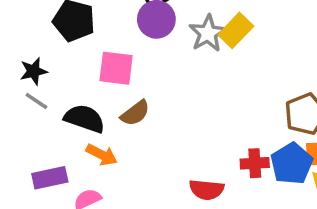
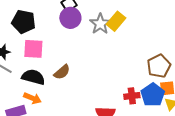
pink square: (116, 68) -> (33, 49), moved
orange arrow: (102, 155) -> (32, 98), moved

